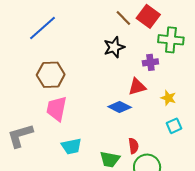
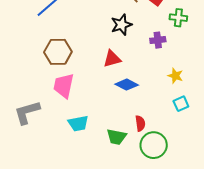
green cross: (171, 40) -> (178, 18), size x0.7
red triangle: (137, 87) -> (112, 59), moved

